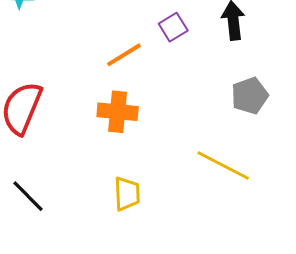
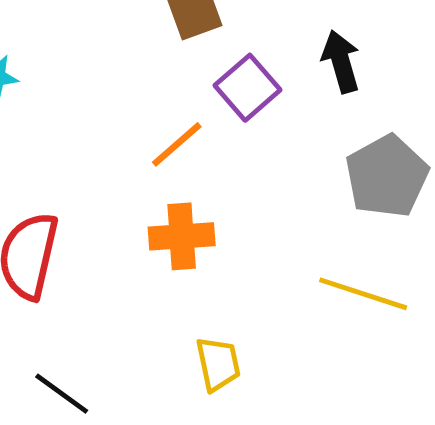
purple square: (173, 27) -> (248, 88), size x1.4
gray pentagon: (250, 96) -> (387, 176), size x1.4

